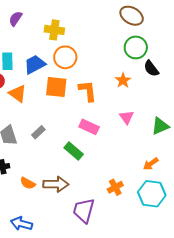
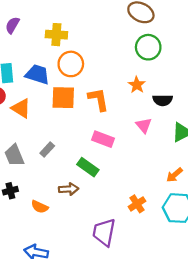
blue trapezoid: (35, 64) -> (37, 74), turned 50
black semicircle: (151, 68) -> (163, 100), moved, turned -48
brown arrow: (56, 184) -> (69, 189), moved, size x0.7

